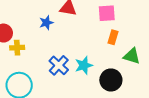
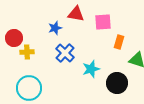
pink square: (107, 13) -> (103, 22), moved
blue cross: (59, 65) -> (65, 53), moved

